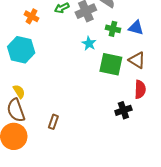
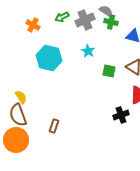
green cross: (113, 29) -> (111, 22), moved
cyan hexagon: (21, 50) -> (49, 58), moved
green square: (111, 64) -> (109, 71), size x0.6

